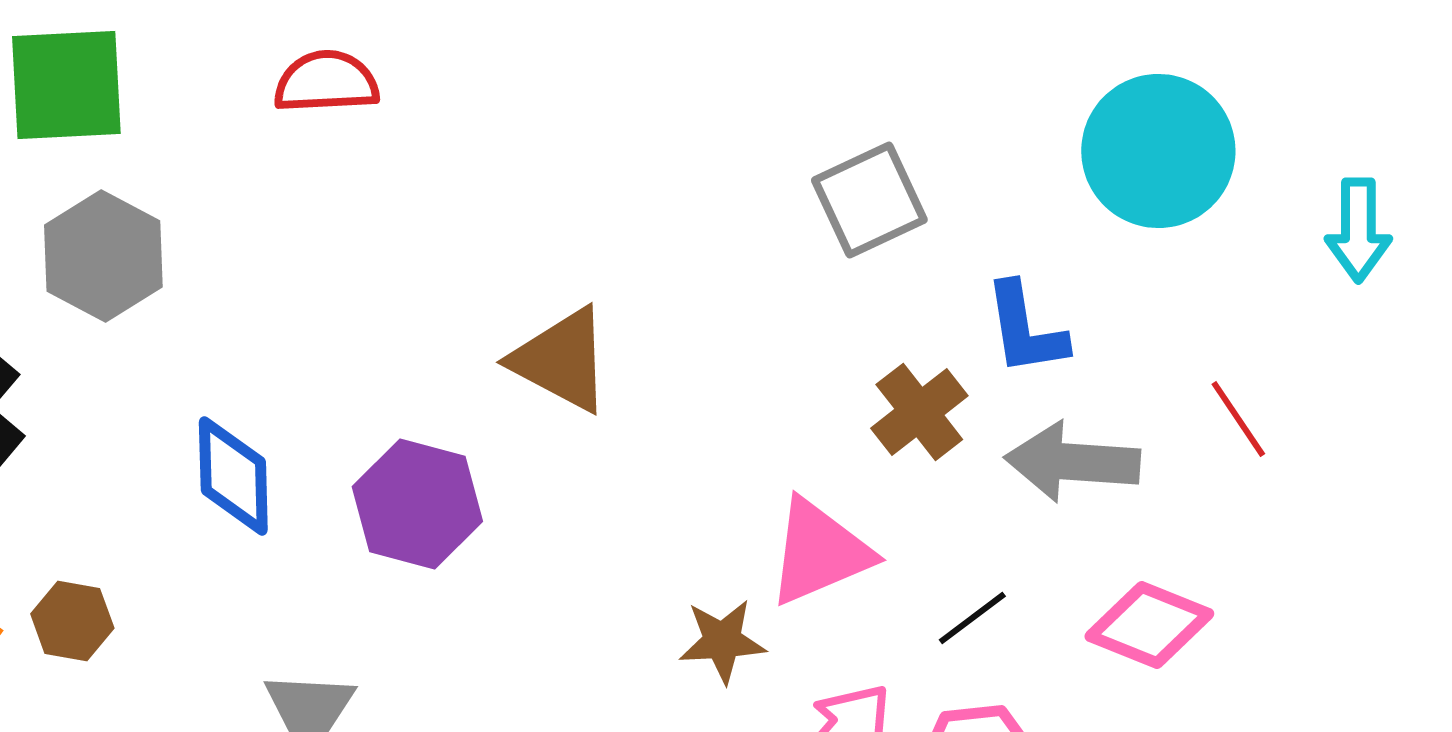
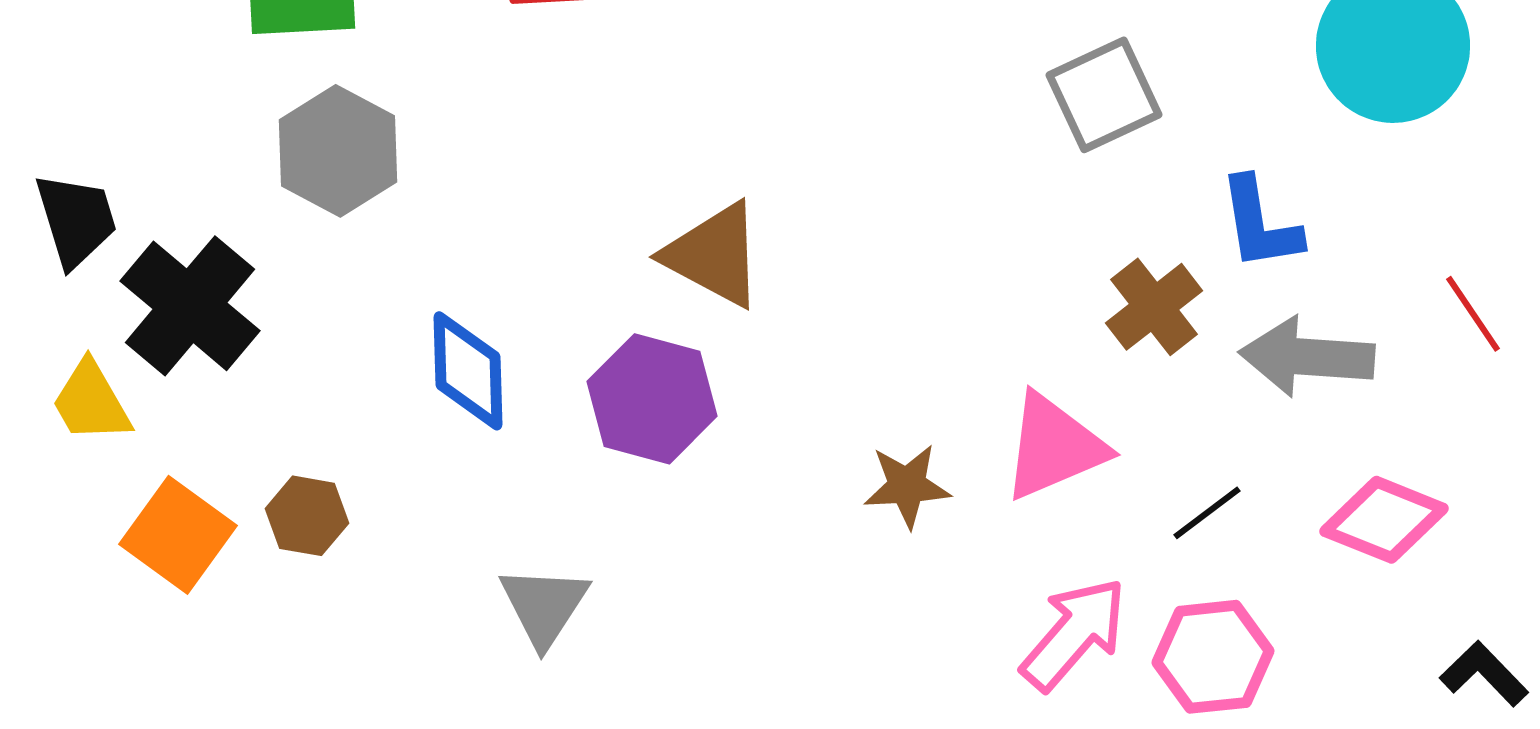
brown triangle: (561, 360) -> (714, 255), moved
brown star: (722, 641) -> (907, 486), moved

